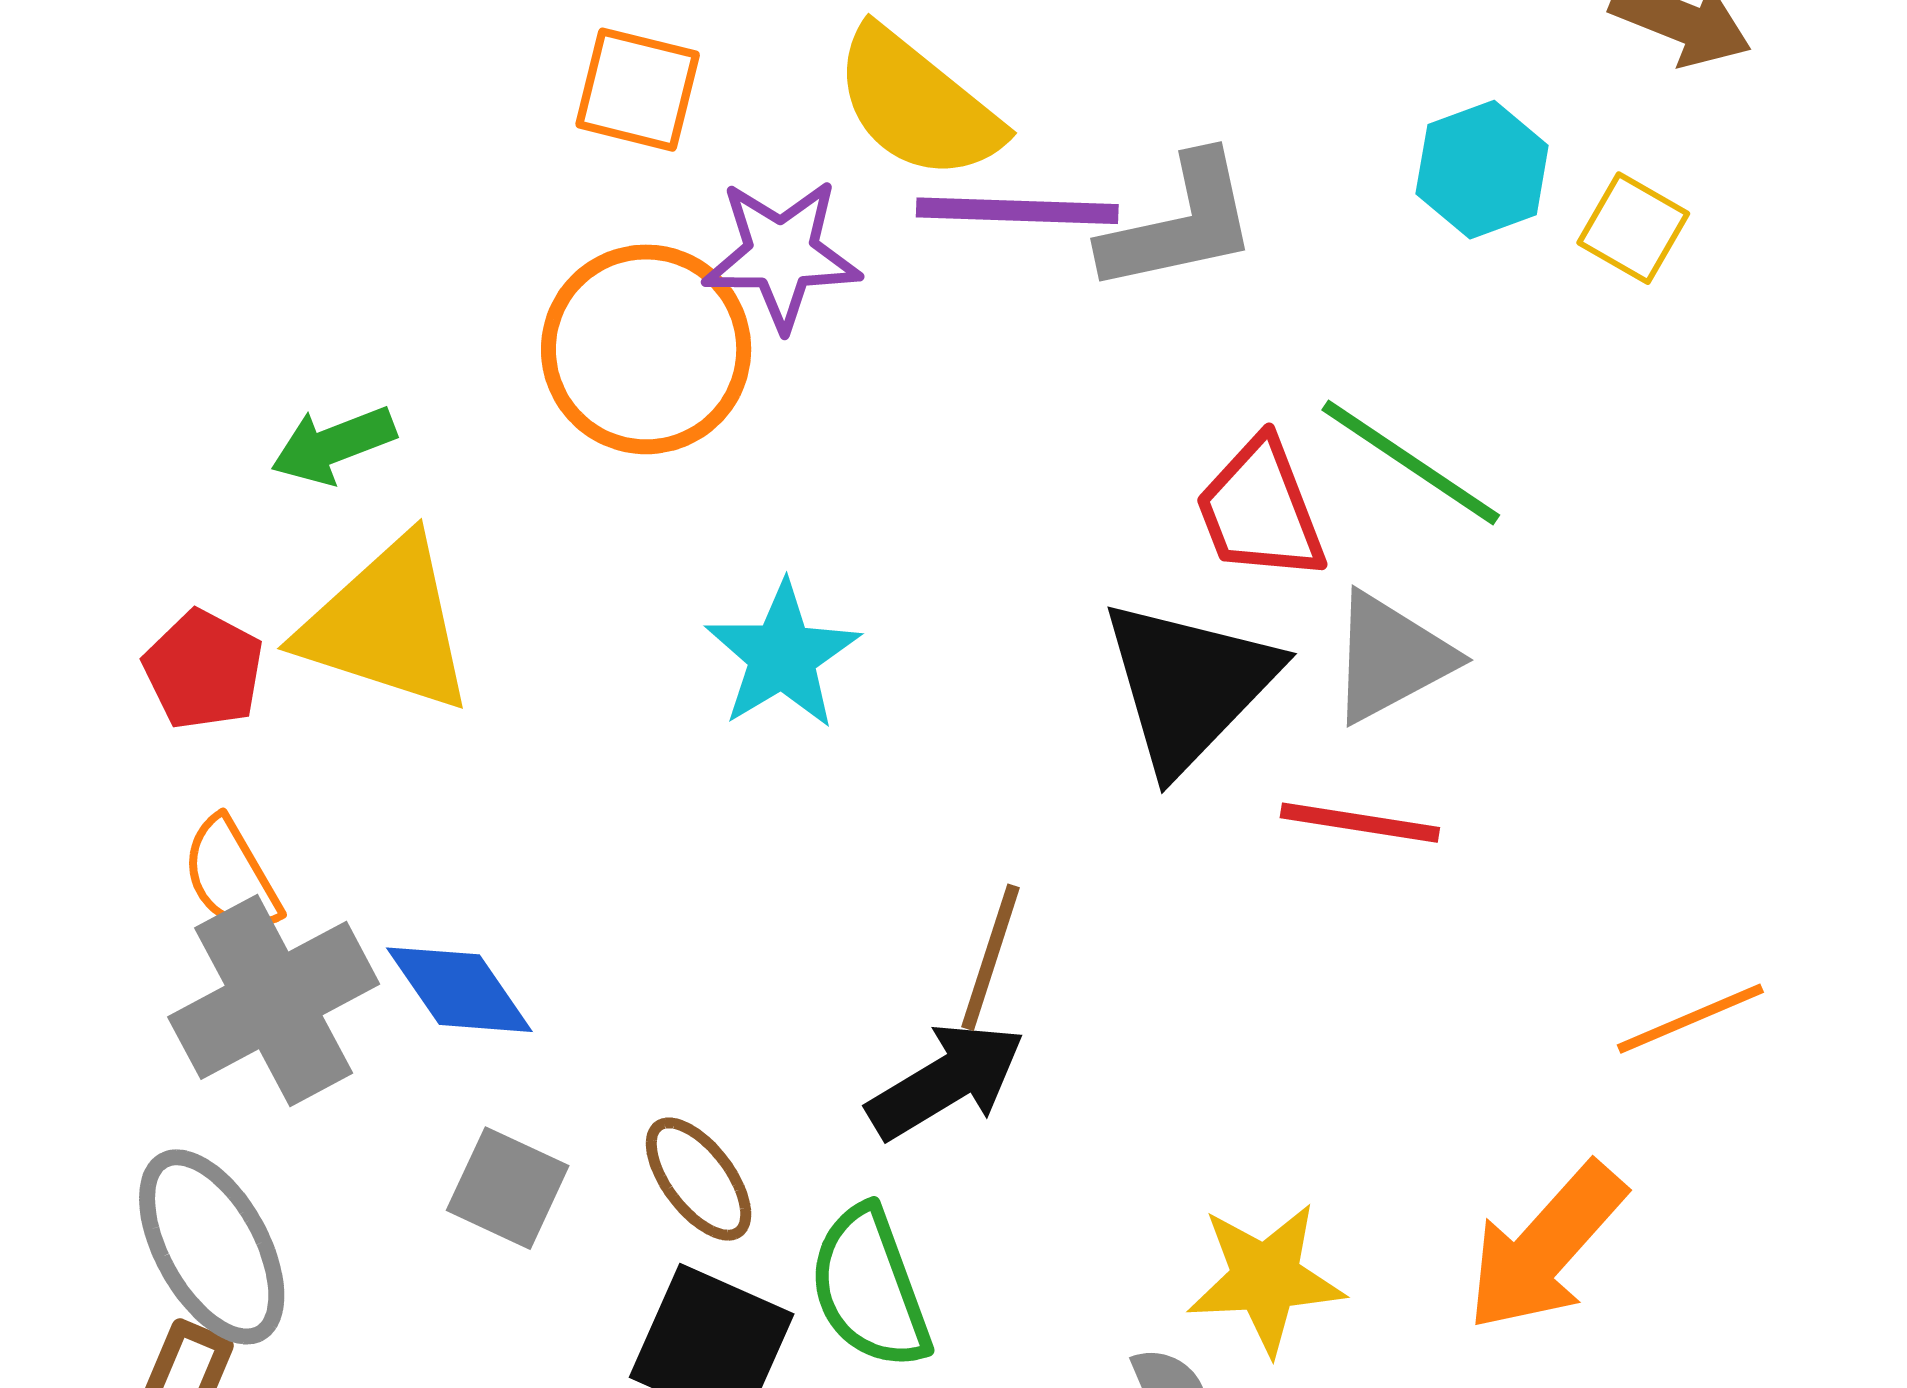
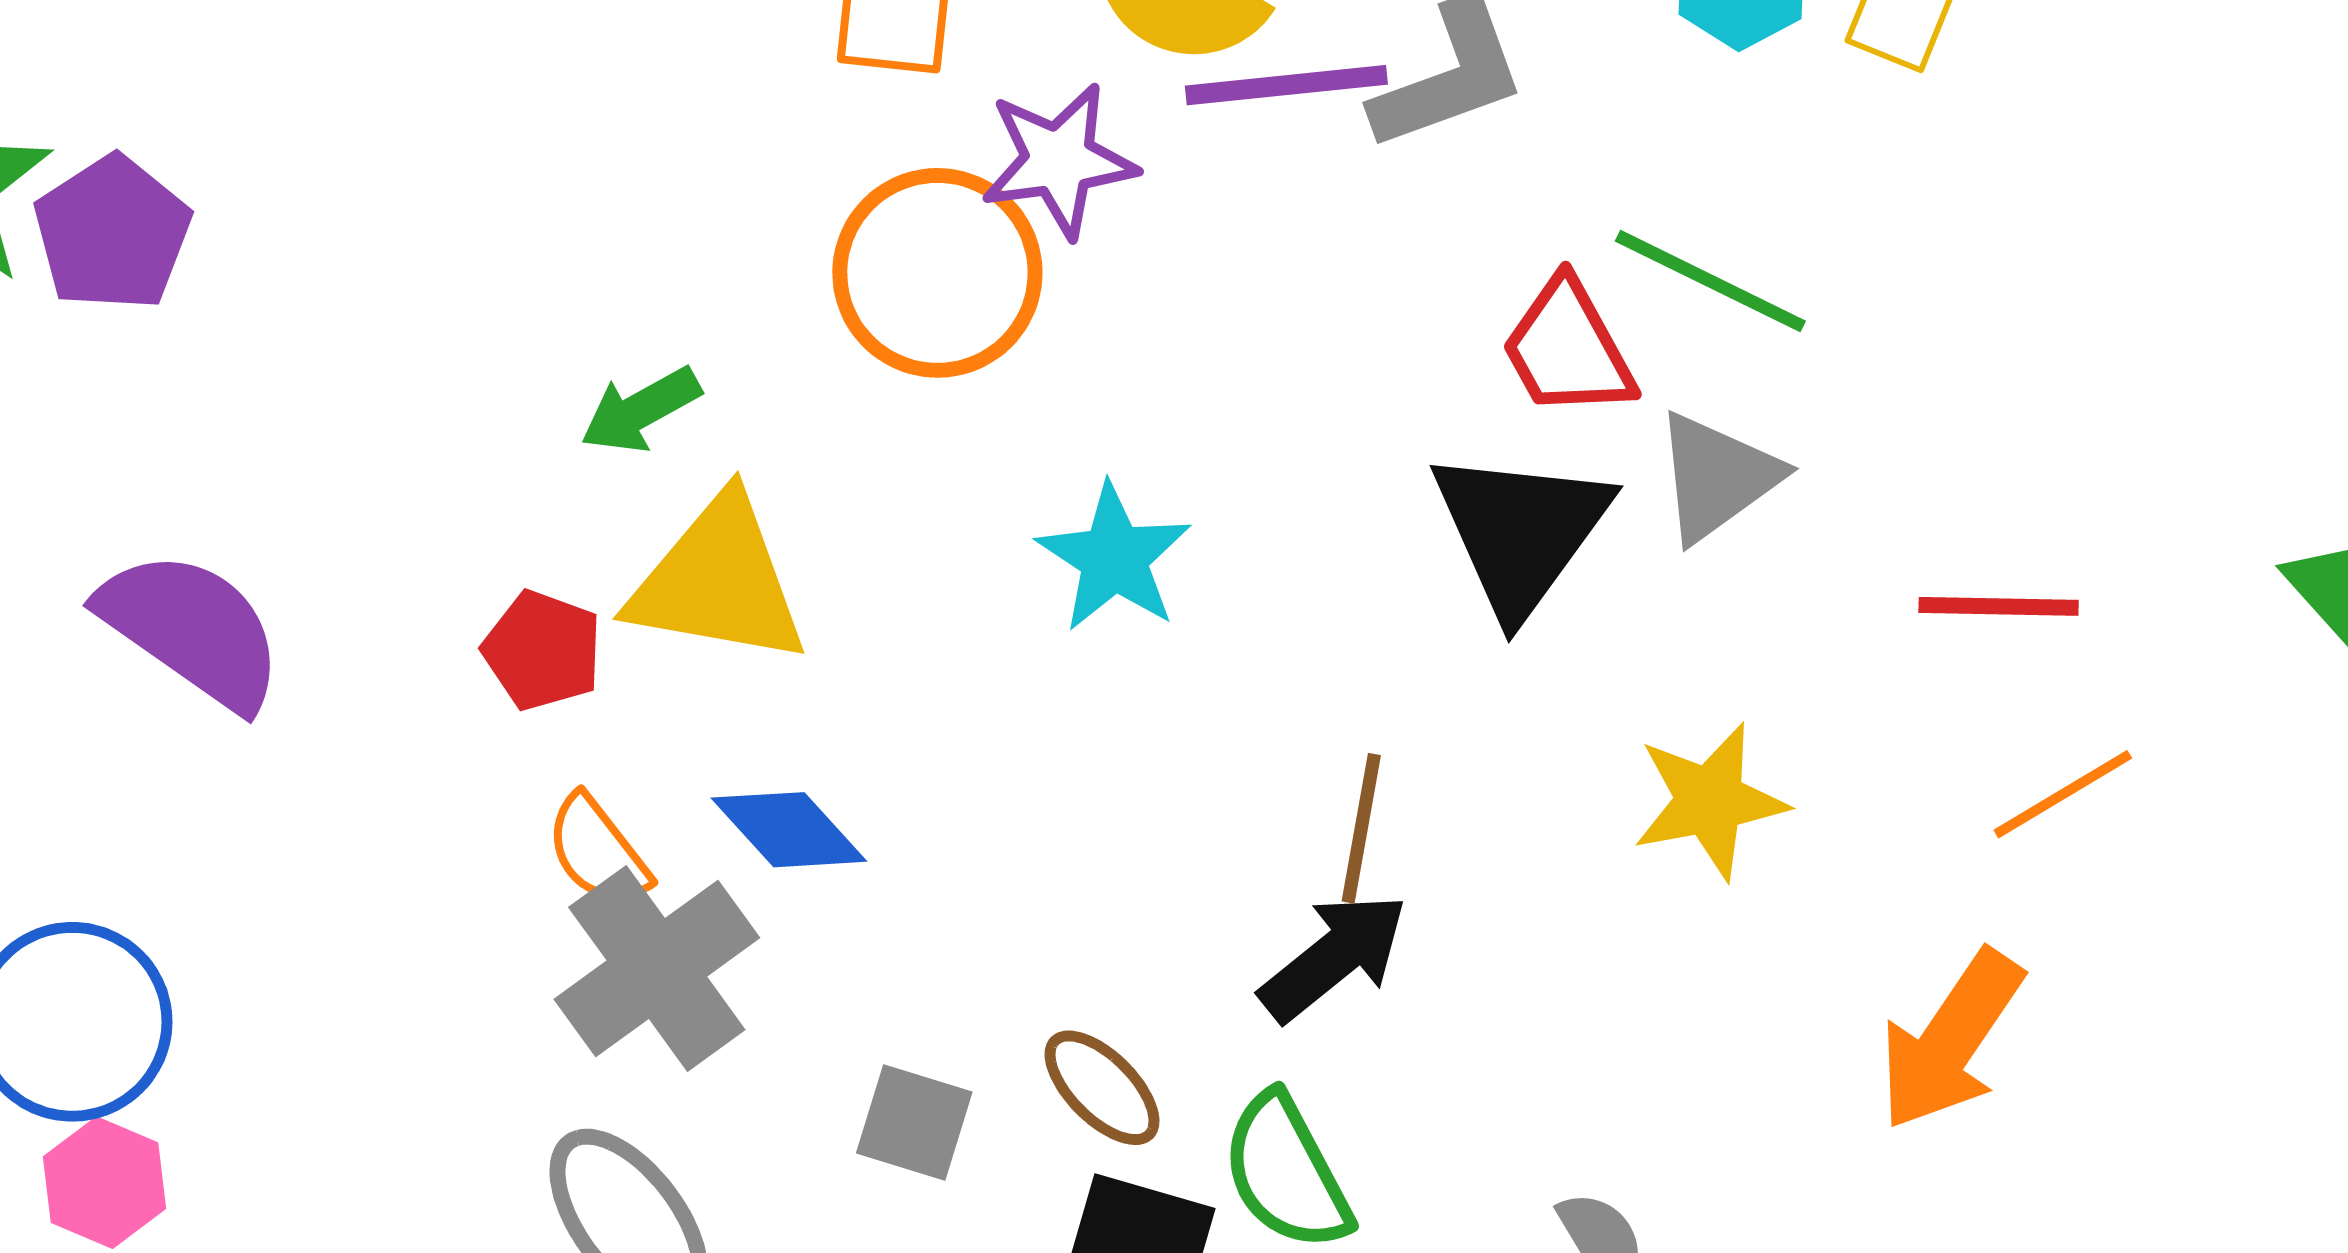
red line: (1360, 823) -> (1999, 606), moved
blue diamond: (459, 990) -> (789, 830), moved
yellow star: (1266, 1278) -> (1710, 801), moved

